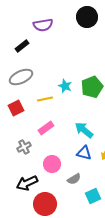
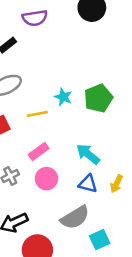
pink circle: (52, 164) -> (46, 179), moved
gray semicircle: (74, 179) -> (75, 217), size x1.6

